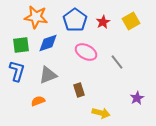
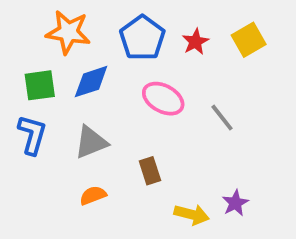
purple star: (137, 98) -> (235, 203), moved
orange semicircle: (38, 101) -> (93, 195), moved

